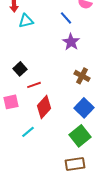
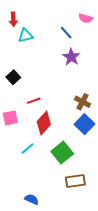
black square: (20, 69) -> (13, 77), moved
brown cross: (82, 76) -> (82, 102), moved
green square: (80, 136) -> (62, 153), moved

